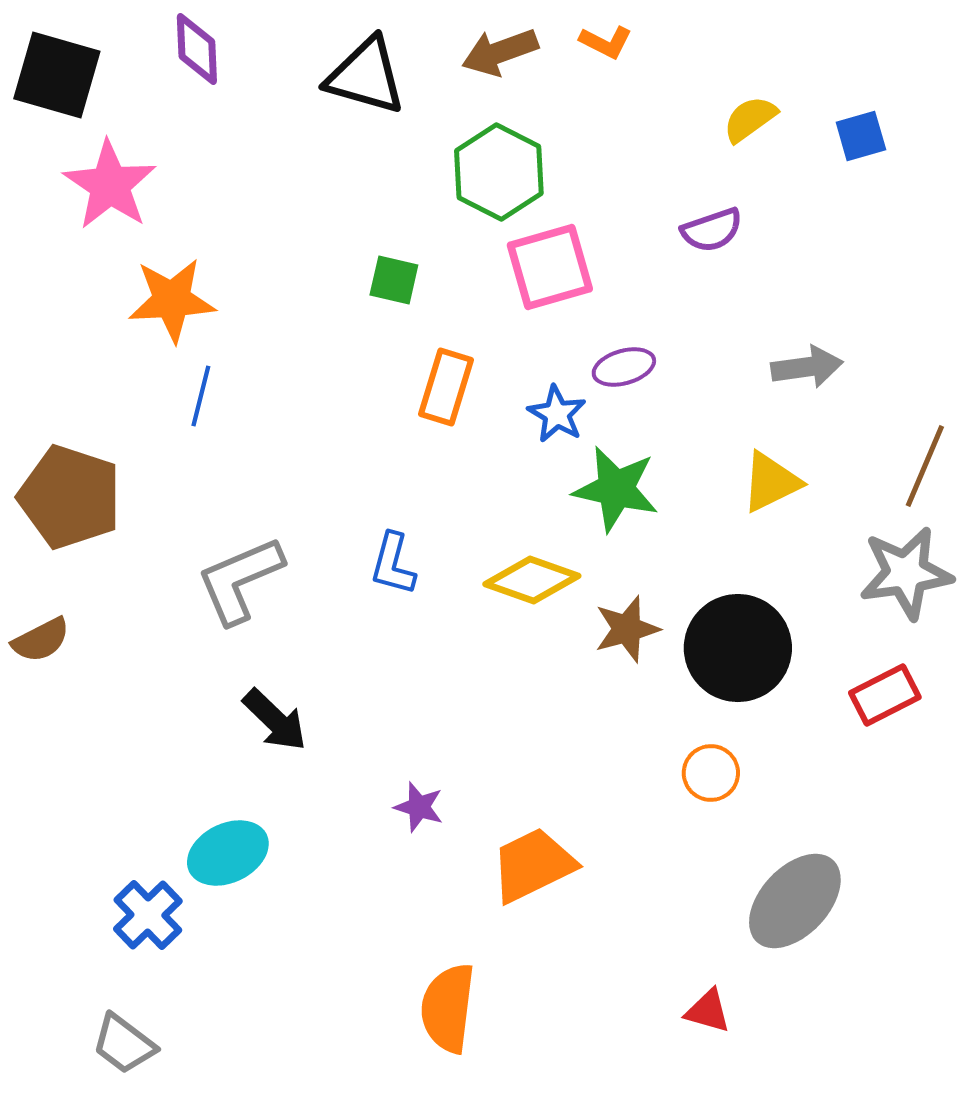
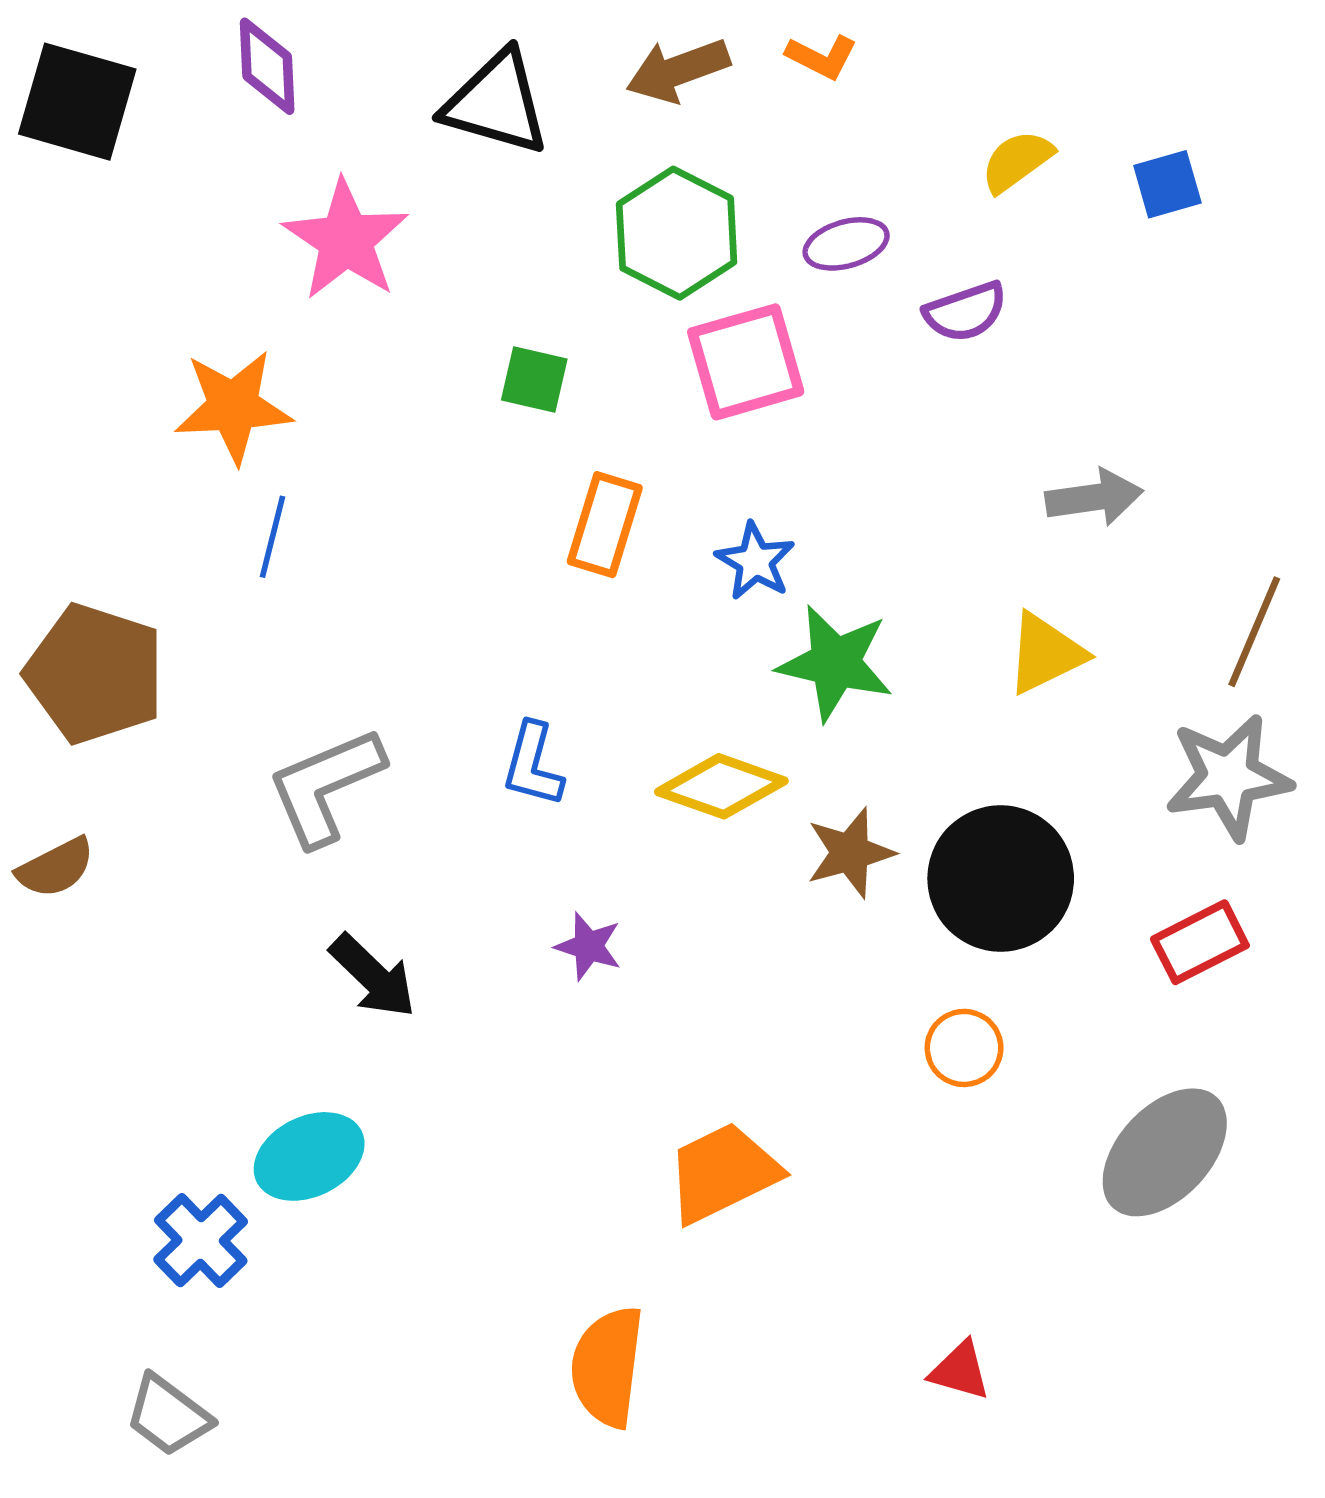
pink star: (110, 185) -> (346, 240), moved
purple ellipse: (624, 367) -> (846, 244), moved
purple star: (419, 807) -> (588, 946), moved
gray ellipse: (795, 901) -> (1165, 1152), moved

